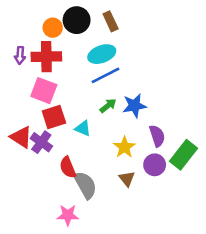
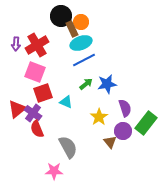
brown rectangle: (111, 21) -> (72, 29), moved
orange circle: (53, 28) -> (81, 22), moved
red cross: (46, 57) -> (37, 45), turned -30
red triangle: (21, 137) -> (17, 109), turned 48
red semicircle: (68, 167) -> (37, 129), moved
brown triangle: (127, 179) -> (110, 142), moved

